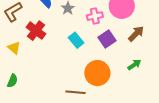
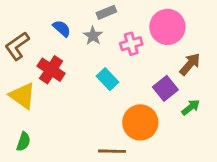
purple square: (107, 39) -> (165, 88), moved
yellow triangle: (14, 48) -> (23, 96), size x1.5

